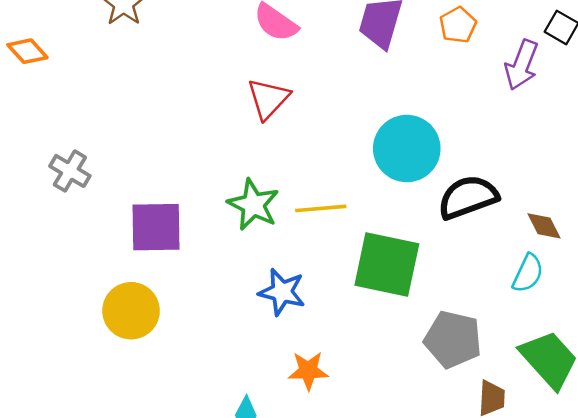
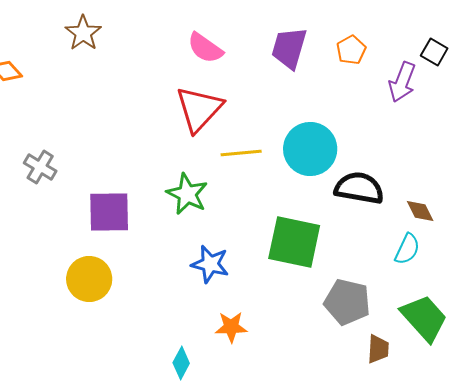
red triangle: (268, 99) -> (199, 109), size x1.4
black semicircle: (468, 197) -> (359, 188), turned 30
yellow line: (321, 208) -> (241, 153), moved

